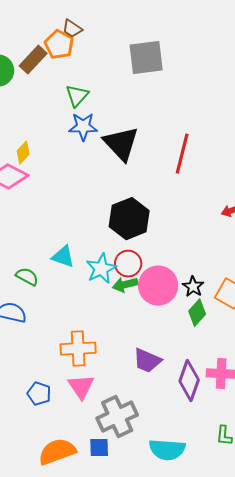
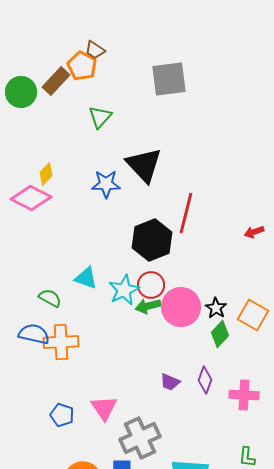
blue star: (83, 127) -> (106, 184), moved
red line: (182, 154) -> (186, 213), moved
orange cross: (78, 349) -> (61, 342), moved
purple trapezoid: (147, 361) -> (170, 382), size x0.7
purple diamond: (189, 381) -> (205, 380), moved, size x0.7

